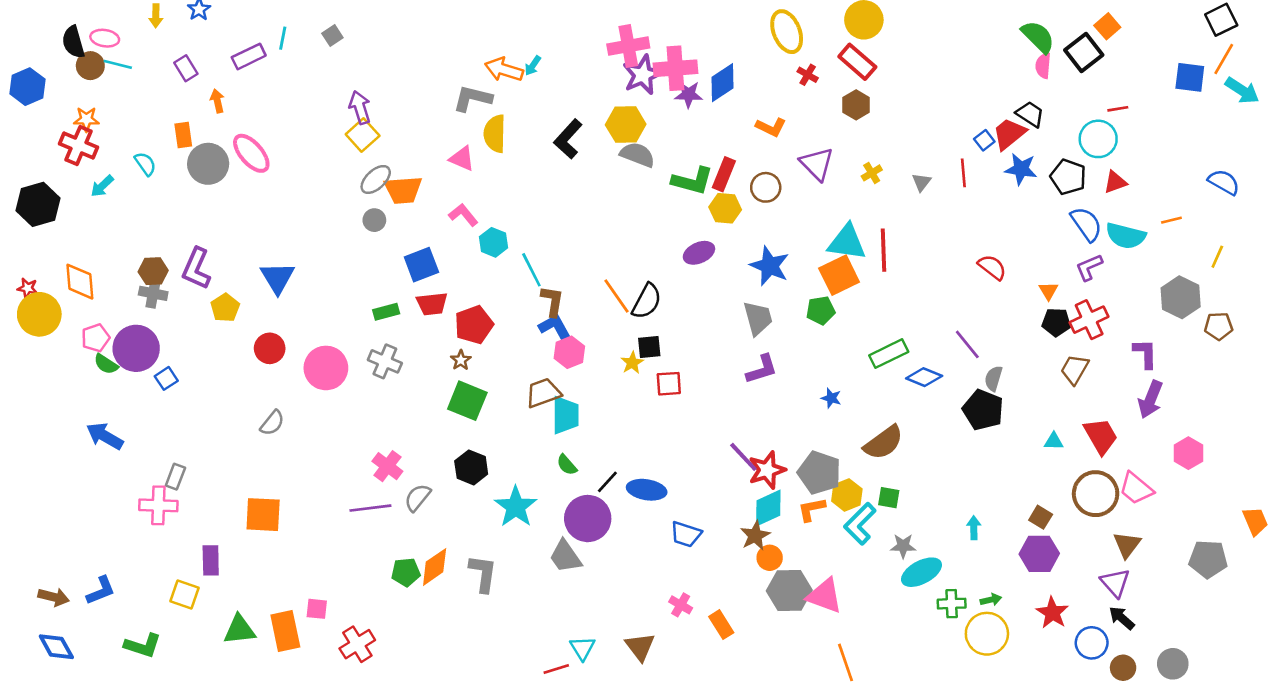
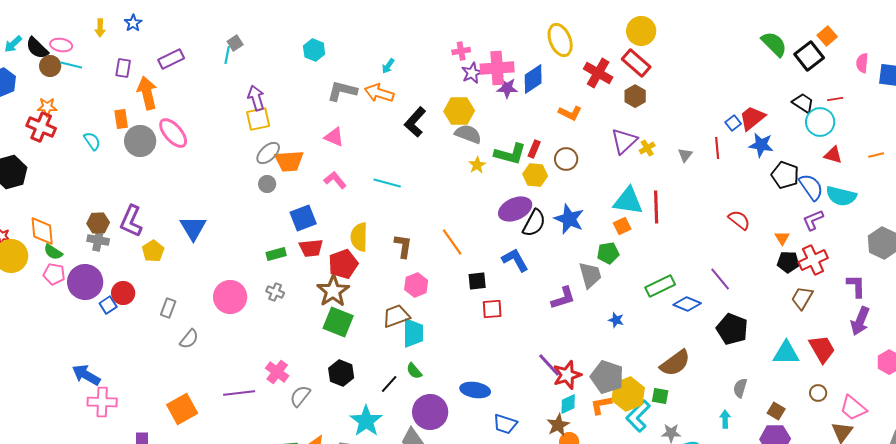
yellow ellipse: (787, 32) -> (560, 40), moved
cyan line: (283, 38) -> (227, 55), moved
black semicircle: (73, 42) -> (37, 48), turned -30
pink cross: (628, 46) -> (461, 51), size x0.6
pink semicircle: (1043, 66) -> (862, 63), moved
purple rectangle: (186, 68) -> (123, 68), turned 42
orange arrow: (504, 70) -> (379, 93), moved
purple star: (643, 75) -> (472, 73), size x0.7
red cross: (808, 75) -> (598, 73), size x1.8
orange arrow: (217, 101) -> (147, 93), size x1.8
black trapezoid: (1030, 114) -> (803, 103), moved
yellow semicircle: (495, 134) -> (359, 237), moved
yellow square: (363, 135) -> (258, 119), turned 30
purple triangle: (817, 164) -> (624, 141), moved, turned 32
red rectangle: (724, 174) -> (534, 149), size x0.7
black pentagon: (1068, 177) -> (785, 175), moved
red triangle: (1115, 182) -> (833, 155), turned 36
cyan arrow: (102, 186) -> (13, 44), moved
orange line: (1171, 220) -> (876, 155), moved
cyan hexagon: (493, 242) -> (314, 50), moved
purple ellipse: (699, 253) -> (515, 209), size x1.4
cyan line: (531, 270) -> (387, 183), moved, turned -48
orange square: (839, 275) -> (622, 226), size x0.6
black semicircle: (647, 301) -> (534, 223), moved
gray trapezoid: (758, 318) -> (590, 275), moved
blue L-shape: (556, 329) -> (515, 260), moved
pink pentagon: (96, 338) -> (54, 274), turned 30
red circle: (270, 348) -> (123, 293), moved
brown star: (461, 360) -> (333, 291), size x2.0
gray cross: (385, 361) -> (275, 292), size x0.7
yellow star: (632, 363) -> (477, 165), moved
green semicircle: (106, 364) -> (53, 252), moved
gray semicircle: (993, 378) -> (740, 388), moved
blue arrow: (105, 436) -> (86, 375), moved
cyan triangle: (1054, 441) -> (786, 353), size x1.8
brown semicircle: (884, 443) -> (675, 363), moved
gray rectangle: (175, 477) -> (168, 308), moved
black line: (607, 482) -> (389, 384), moved
pink trapezoid: (1136, 488) -> (853, 408), moved
brown circle: (1096, 494) -> (818, 393), size x0.5
yellow hexagon: (847, 495) -> (628, 394), size x1.4
cyan star: (516, 507) -> (366, 421), moved
purple line: (370, 508) -> (239, 393), moved
cyan diamond: (768, 508) -> (568, 404), size x0.7
orange square: (263, 515) -> (182, 409), turned -32

